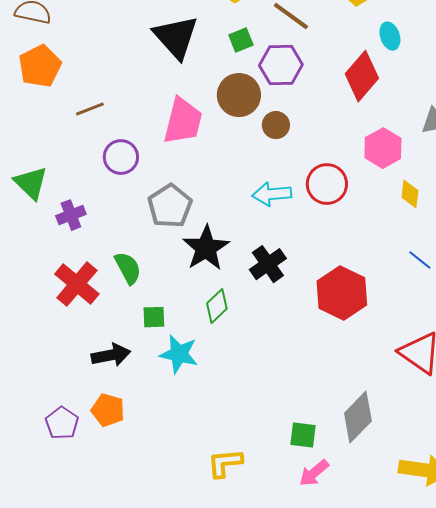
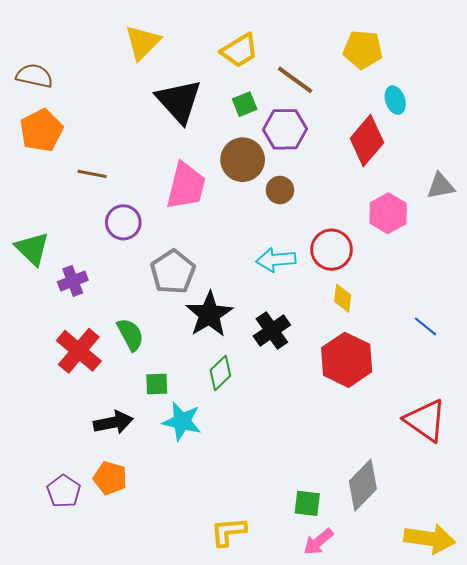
brown line: (90, 109) -> (92, 174), turned 32
yellow diamond: (410, 194) -> (343, 298), moved

